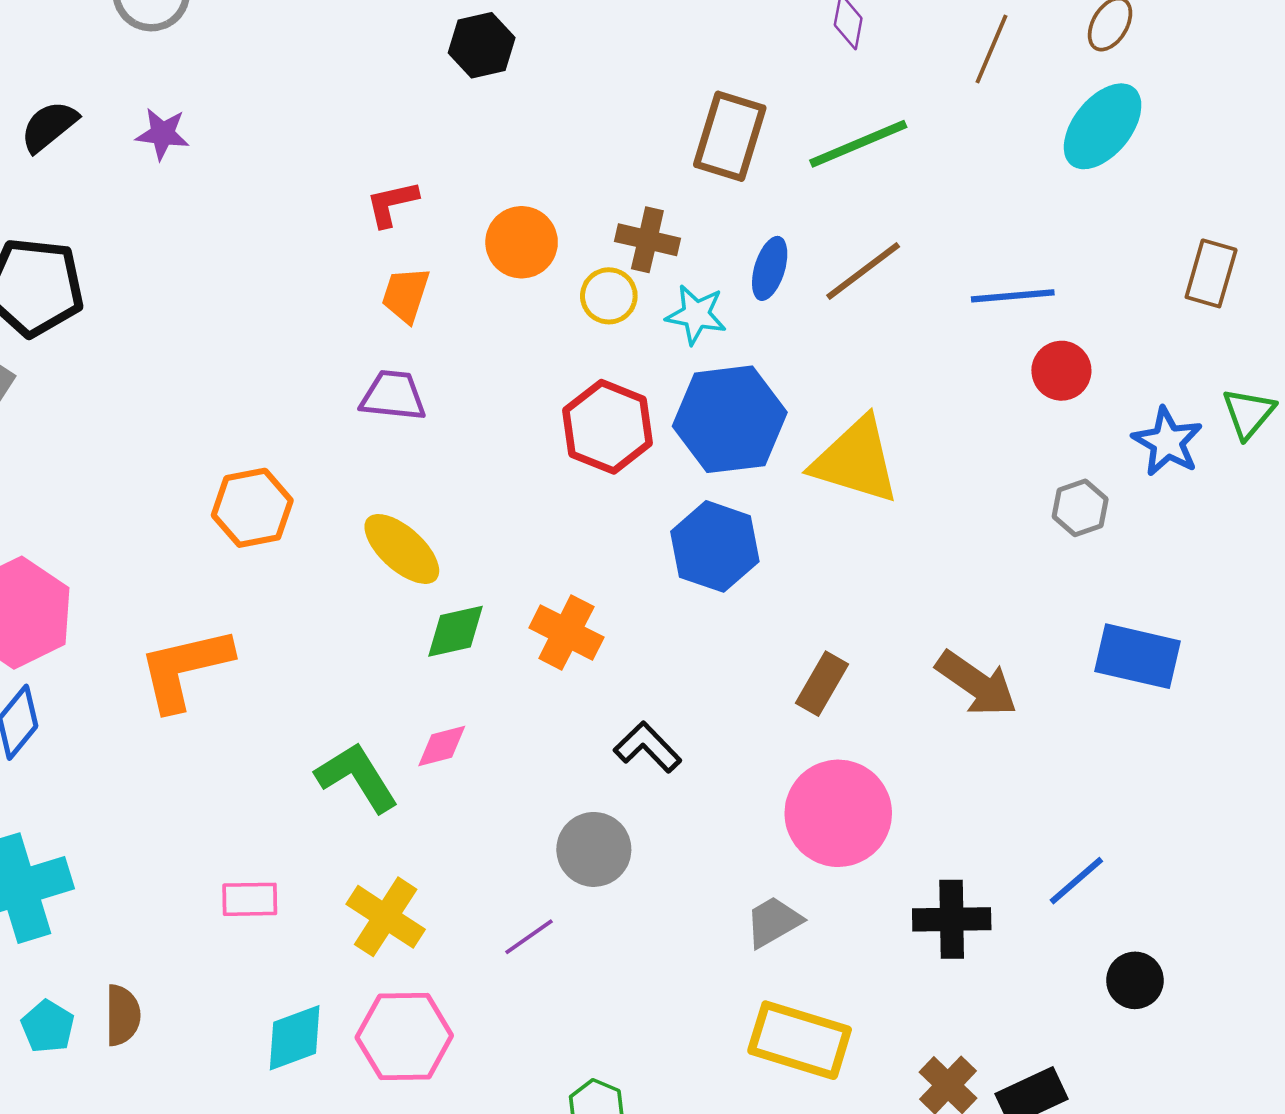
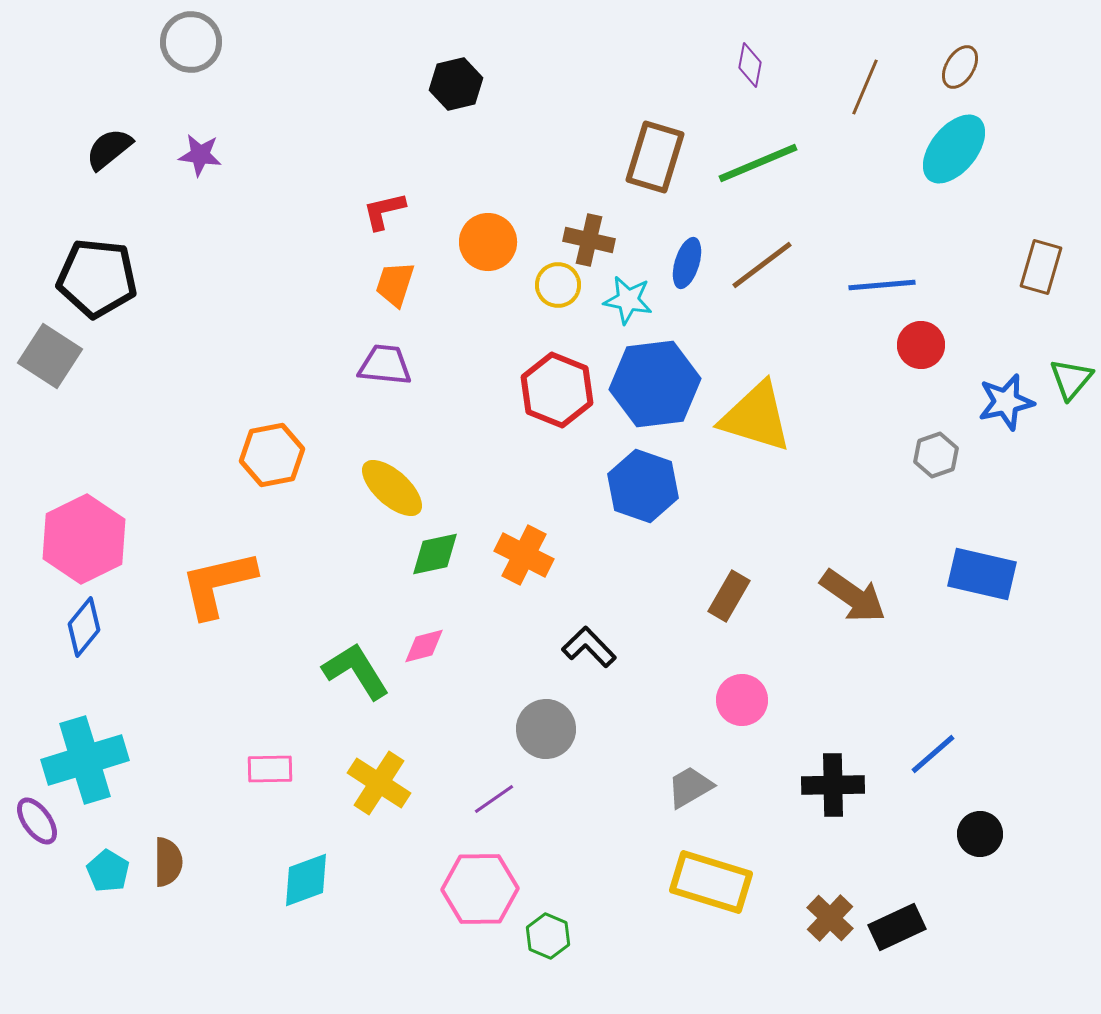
blue star: (1167, 442) -> (1006, 402), turned 30
pink circle: (838, 813) -> (742, 700), size x0.6
pink hexagon: (404, 1036) -> (480, 889), moved

